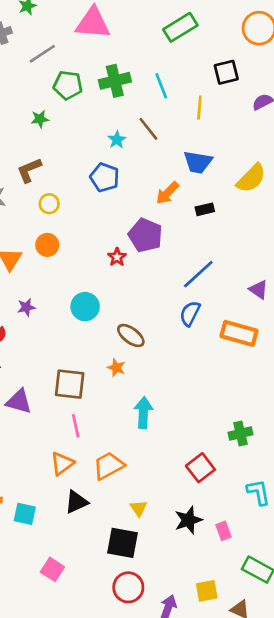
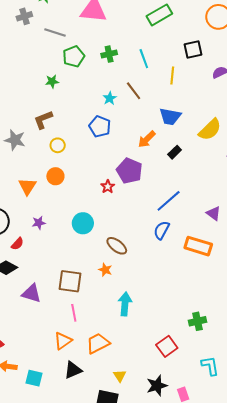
gray line: (42, 54) -> (55, 32), turned 50
green cross: (115, 81) -> (109, 54), size x0.7
green pentagon: (68, 85) -> (74, 56), turned -30
black rectangle: (205, 209) -> (175, 152), turned -32

